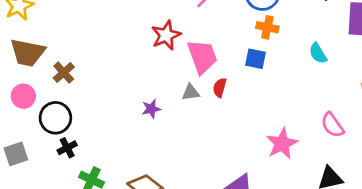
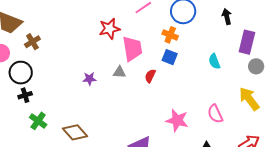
orange cross: (267, 27) -> (170, 35), moved
red semicircle: (220, 88) -> (150, 76), moved
pink star: (282, 144) -> (177, 120), turned 30

